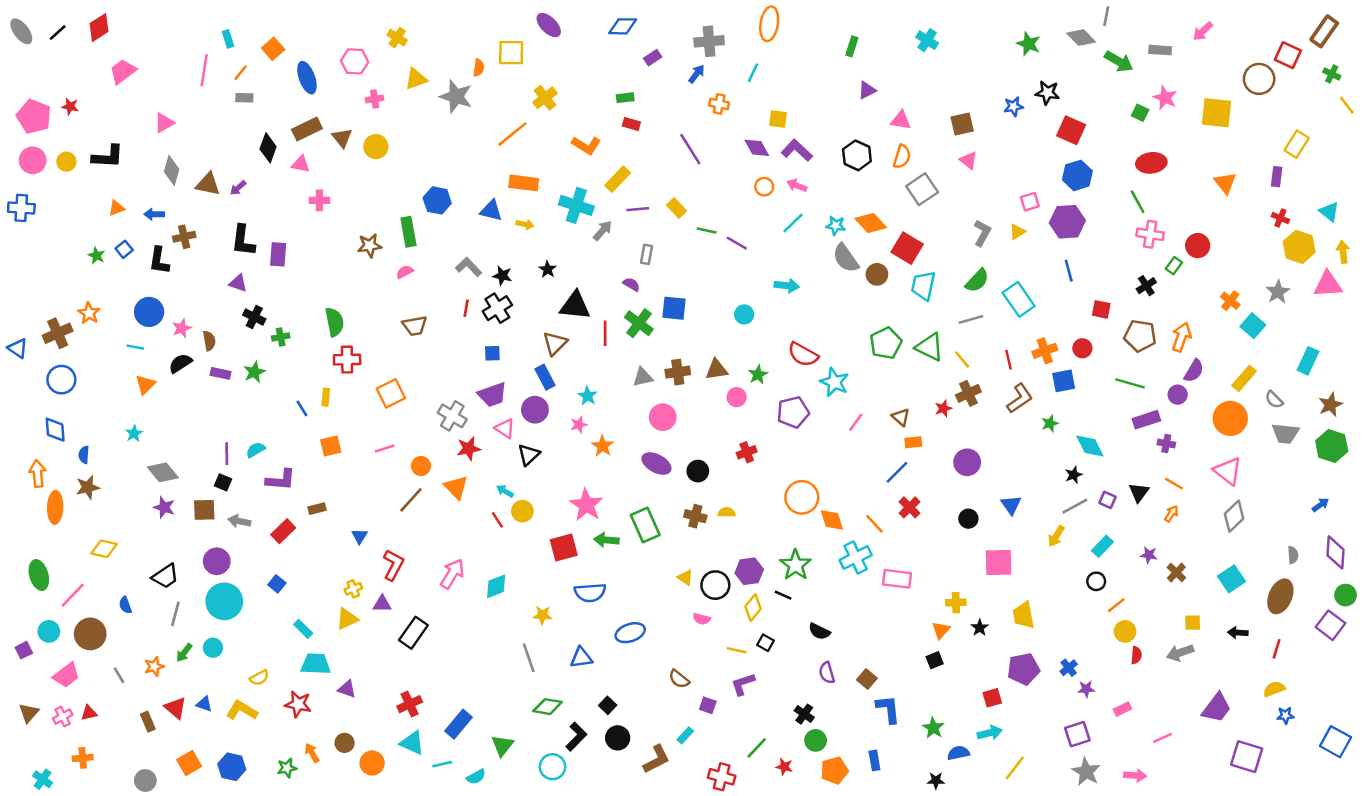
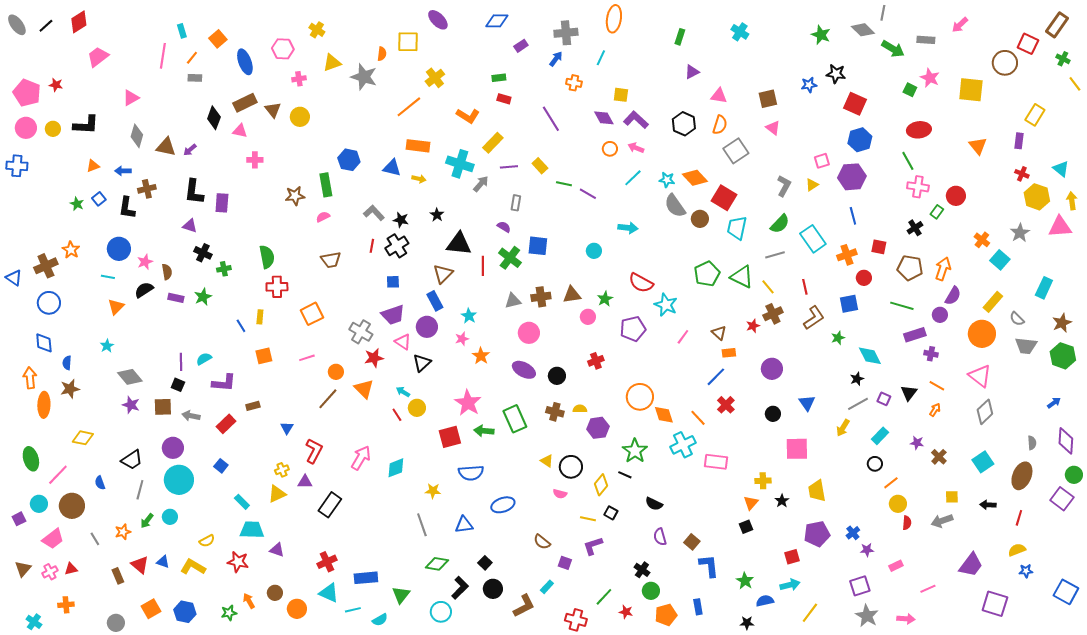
orange cross: (1045, 351) -> (847, 255), moved
purple hexagon: (749, 571) -> (598, 428), moved
blue rectangle: (459, 724) -> (366, 578), turned 45

